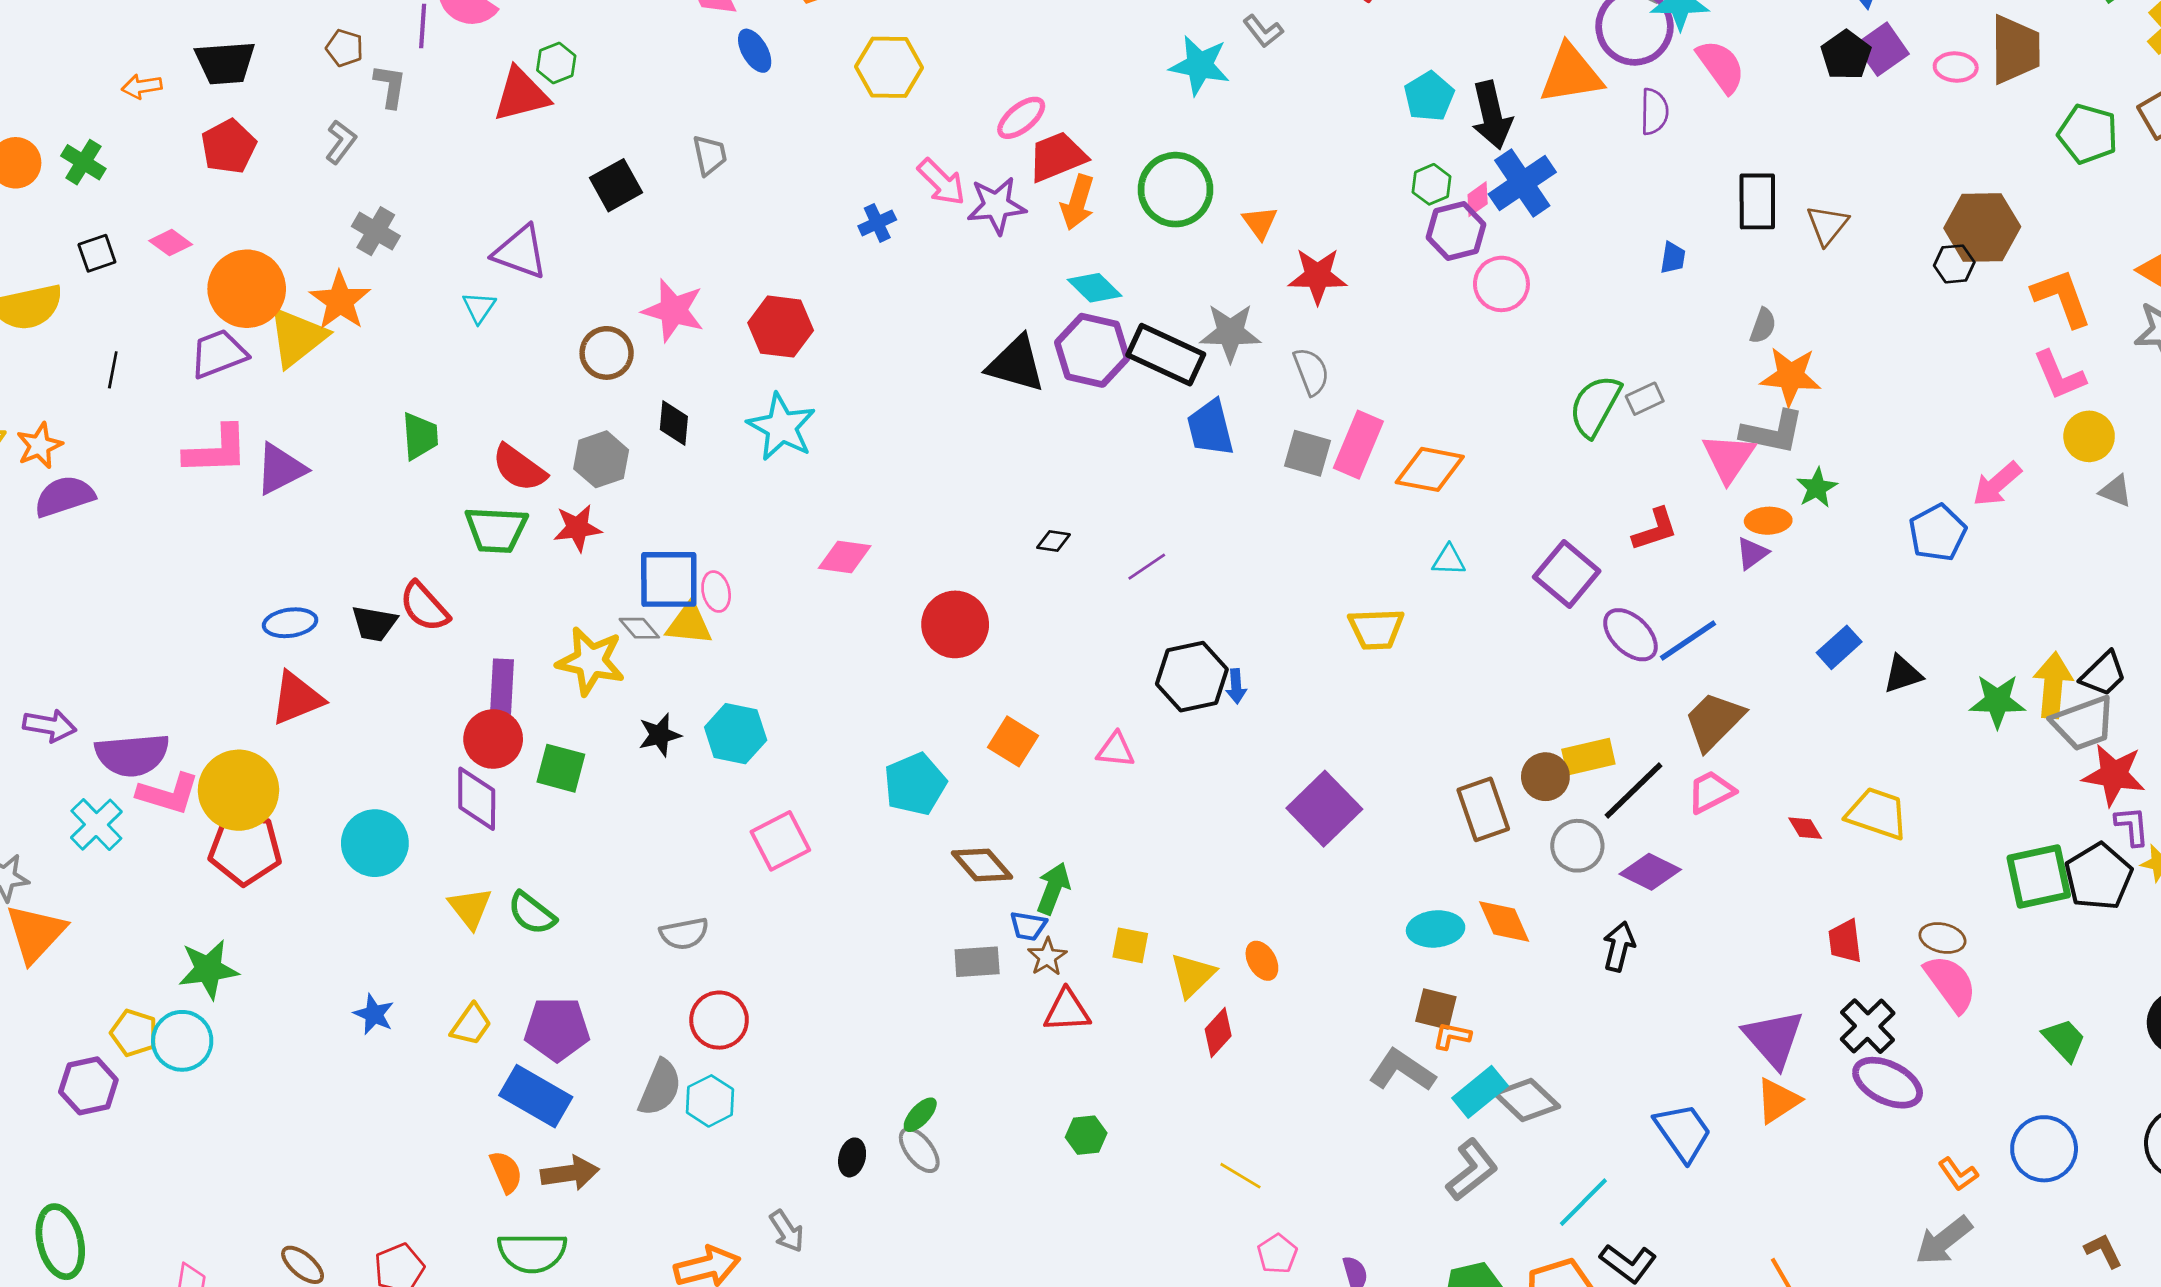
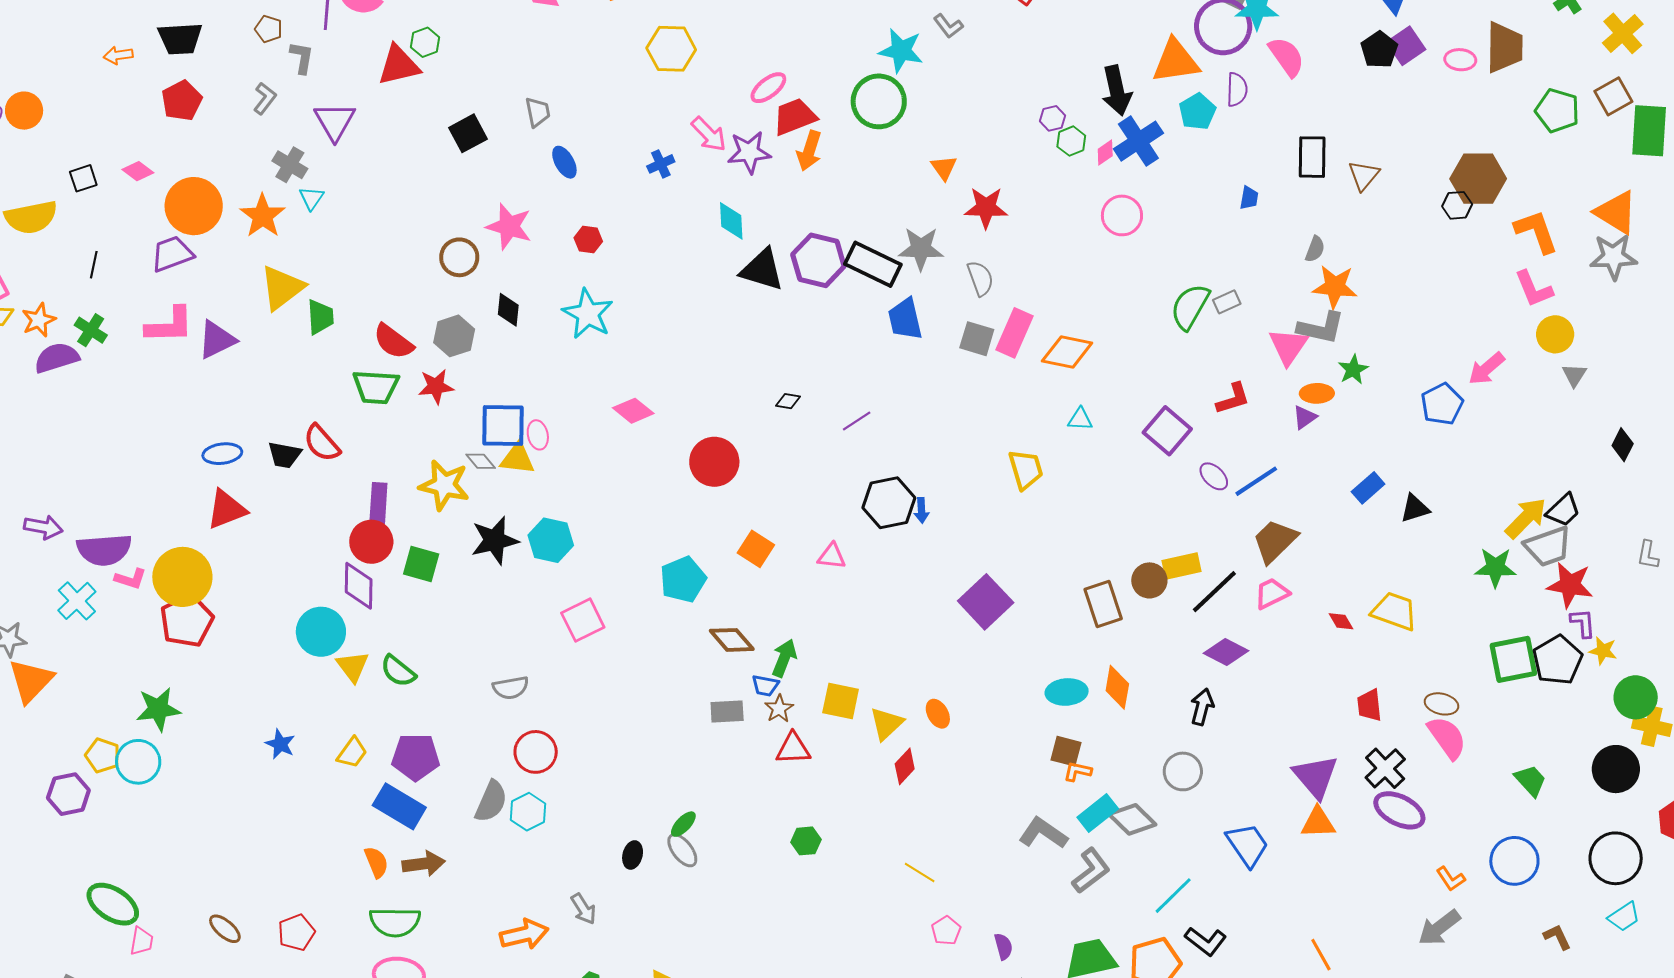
blue ellipse: (755, 51) -> (564, 162), moved
cyan pentagon: (1429, 96) -> (1197, 112), moved
green cross: (83, 162) -> (91, 330), moved
green circle: (1175, 190) -> (879, 101), moved
purple hexagon: (1456, 231) -> (1053, 118), moved, size x0.6
purple triangle: (520, 252) -> (335, 121), moved, turned 39
cyan diamond: (1095, 288) -> (731, 221), moved, turned 42
cyan triangle: (479, 307) -> (311, 198), moved
red hexagon: (781, 327) -> (588, 240), size x0.6
yellow triangle: (297, 337) -> (282, 288), moved
gray triangle: (2116, 491) -> (1574, 375), turned 40
pink diamond: (845, 557) -> (633, 411), turned 30
yellow trapezoid: (1376, 629) -> (1026, 469), turned -105
purple ellipse: (1630, 635) -> (1214, 476), size x0.7
yellow arrow: (2053, 685) -> (1526, 518), turned 39
green star: (1997, 701) -> (1495, 567), moved
black star: (660, 735) -> (495, 540), size x1.5
pink L-shape: (168, 794) -> (130, 579), size x0.7
cyan circle: (375, 843) -> (321, 632), moved
gray circle: (1577, 846) -> (1183, 771), moved
red pentagon: (245, 849) -> (187, 621), turned -30
orange diamond: (1504, 921) -> (1117, 687), turned 33
yellow square: (1130, 945) -> (841, 701), size x1.4
gray L-shape: (1402, 1070) -> (1043, 833), moved
orange triangle: (1778, 1101) -> (1318, 823), turned 30
green ellipse: (60, 1242) -> (113, 904), moved, turned -44

